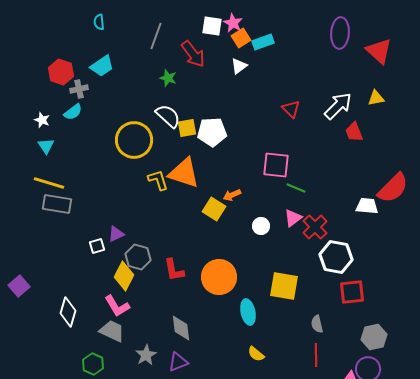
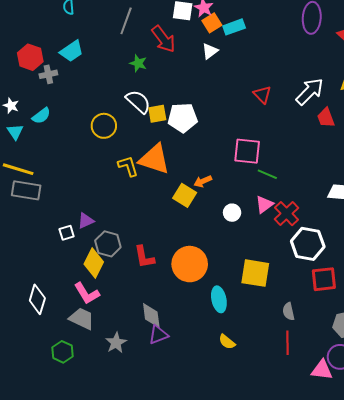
cyan semicircle: (73, 112) -> (41, 116), moved
yellow circle: (134, 140) -> (104, 126), size x0.7
purple triangle: (178, 362) -> (158, 335), moved

